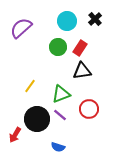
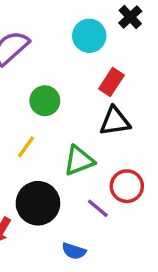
black cross: (95, 19) -> (130, 17), moved
green circle: (58, 47) -> (45, 101), moved
purple line: (60, 115) -> (98, 208), moved

